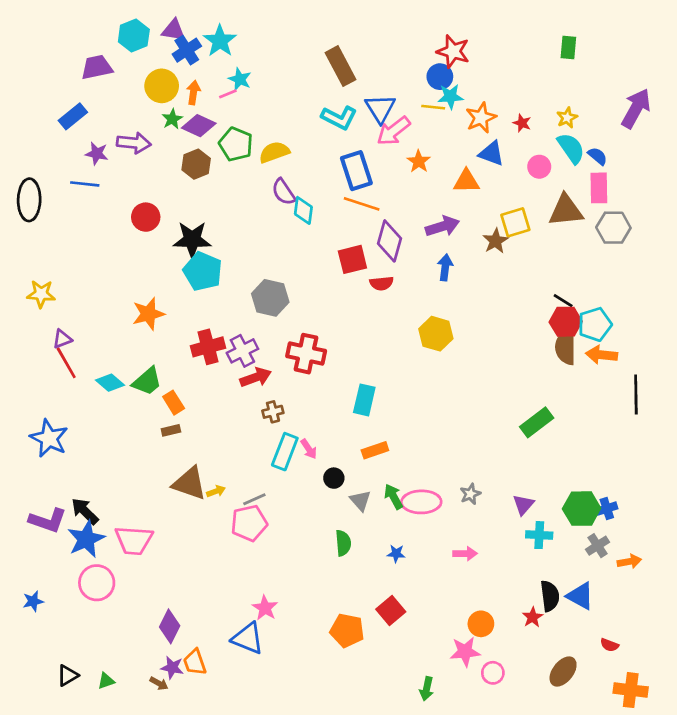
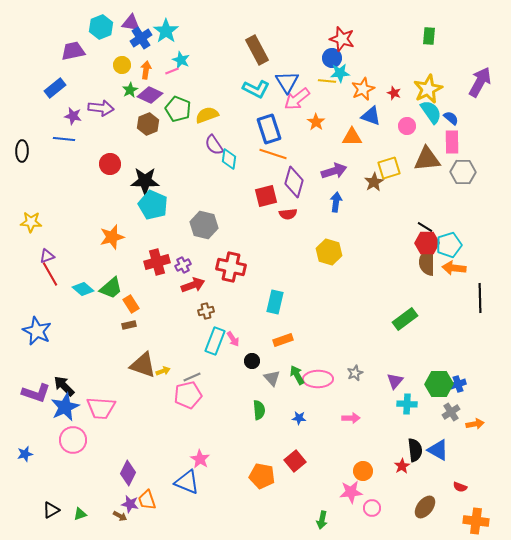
yellow circle: (162, 86) -> (122, 65), size x0.7
yellow star: (567, 118) -> (428, 89), size x1.8
black ellipse: (29, 200) -> (22, 151), size x0.7
purple cross: (242, 351) -> (183, 265), size x0.7

